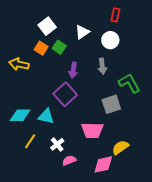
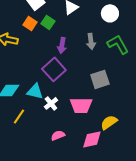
white circle: (110, 40) -> (110, 13), moved
green L-shape: (129, 83) -> (118, 44), moved
white cross: (57, 144) -> (51, 103), moved

